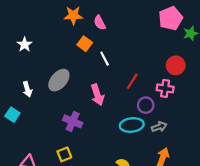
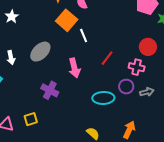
orange square: (85, 44) -> (67, 20), size x1.5
purple circle: (146, 105) -> (126, 87), moved
gray arrow: (159, 127) -> (147, 92), moved
yellow square: (64, 154) -> (31, 119), moved

